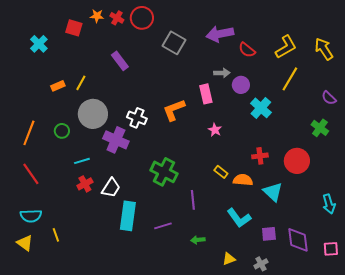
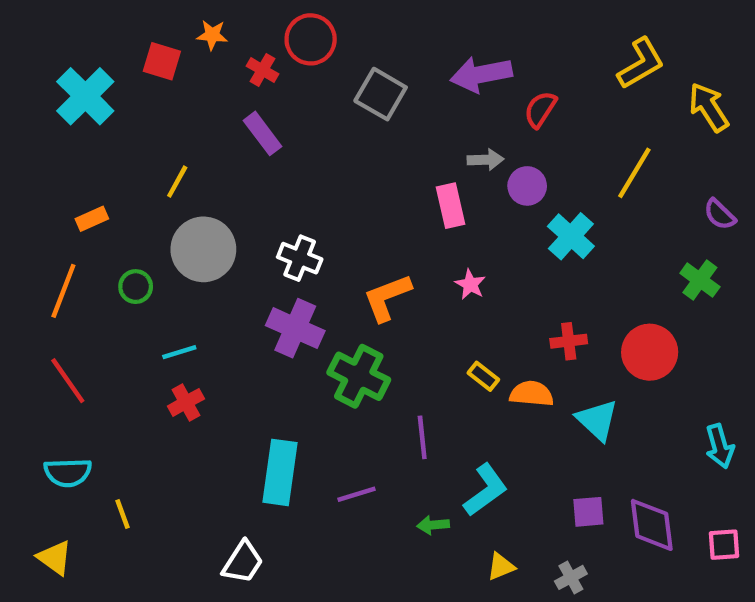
red cross: (117, 18) -> (262, 70), moved
cyan cross: (39, 44) -> (85, 96), size x1.5
yellow L-shape: (286, 47) -> (641, 63), moved
red semicircle: (247, 50) -> (540, 109), turned 84
orange rectangle: (58, 86) -> (92, 219), moved
orange L-shape: (174, 110) -> (387, 297), moved
purple cross: (116, 140) -> (295, 328), moved
white trapezoid: (111, 188) -> (243, 562), moved
cyan L-shape: (239, 218) -> (486, 490), moved, turned -90
yellow triangle: (25, 243) -> (55, 558), moved

